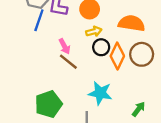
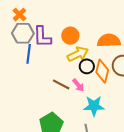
yellow arrow: (94, 31) -> (78, 54), size x1.5
pink arrow: (65, 46) -> (78, 85), moved

